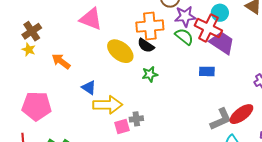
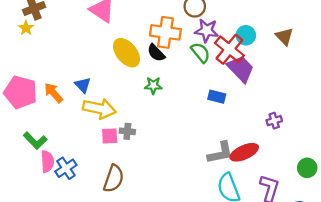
orange arrow: (61, 61) -> (53, 93), moved

